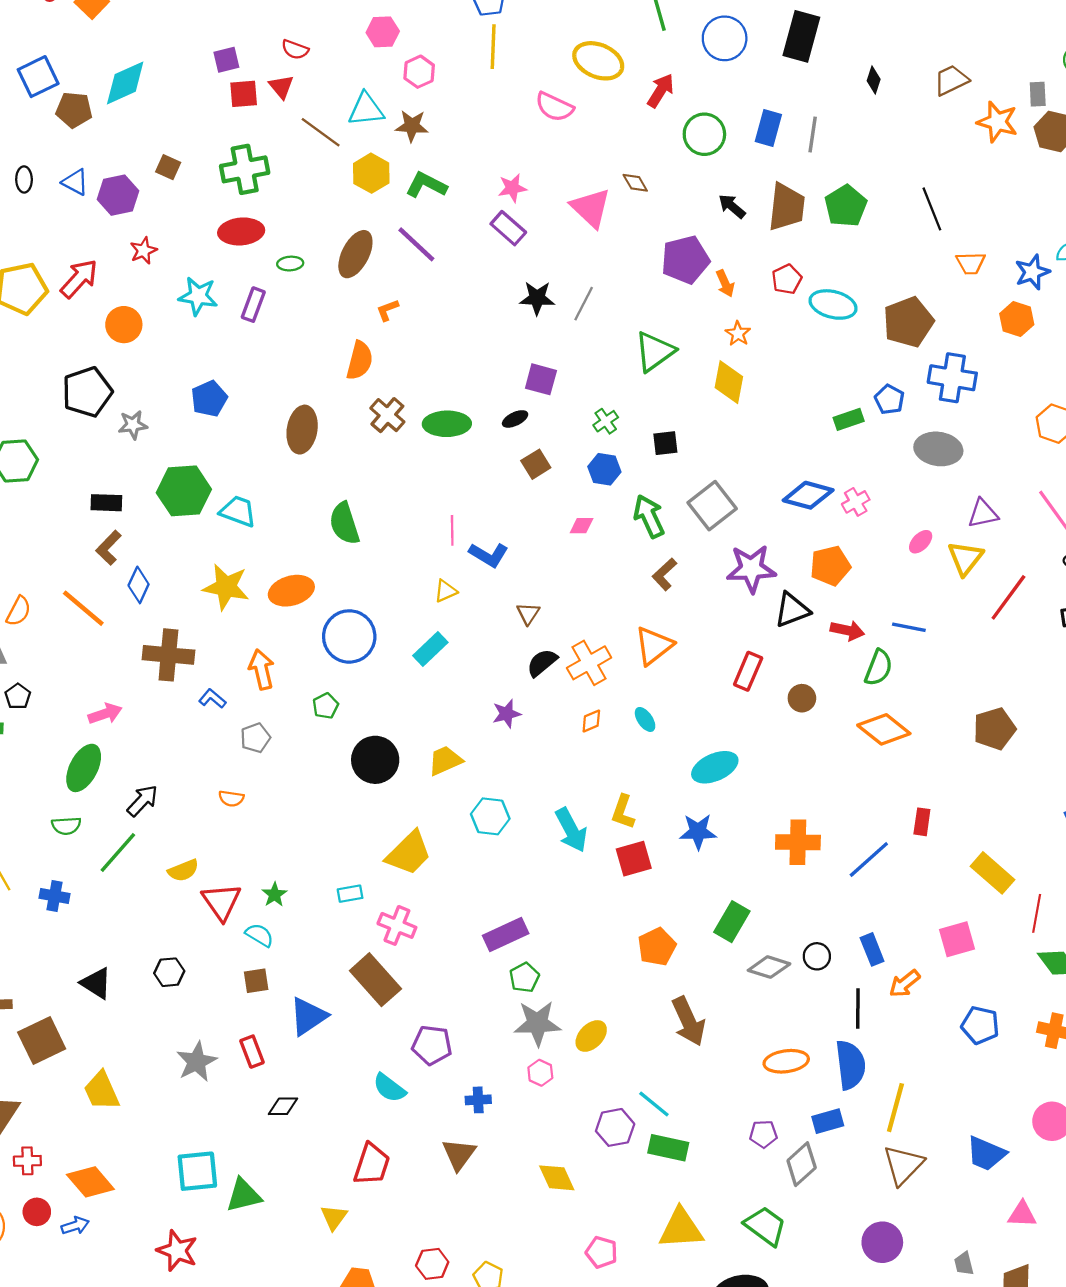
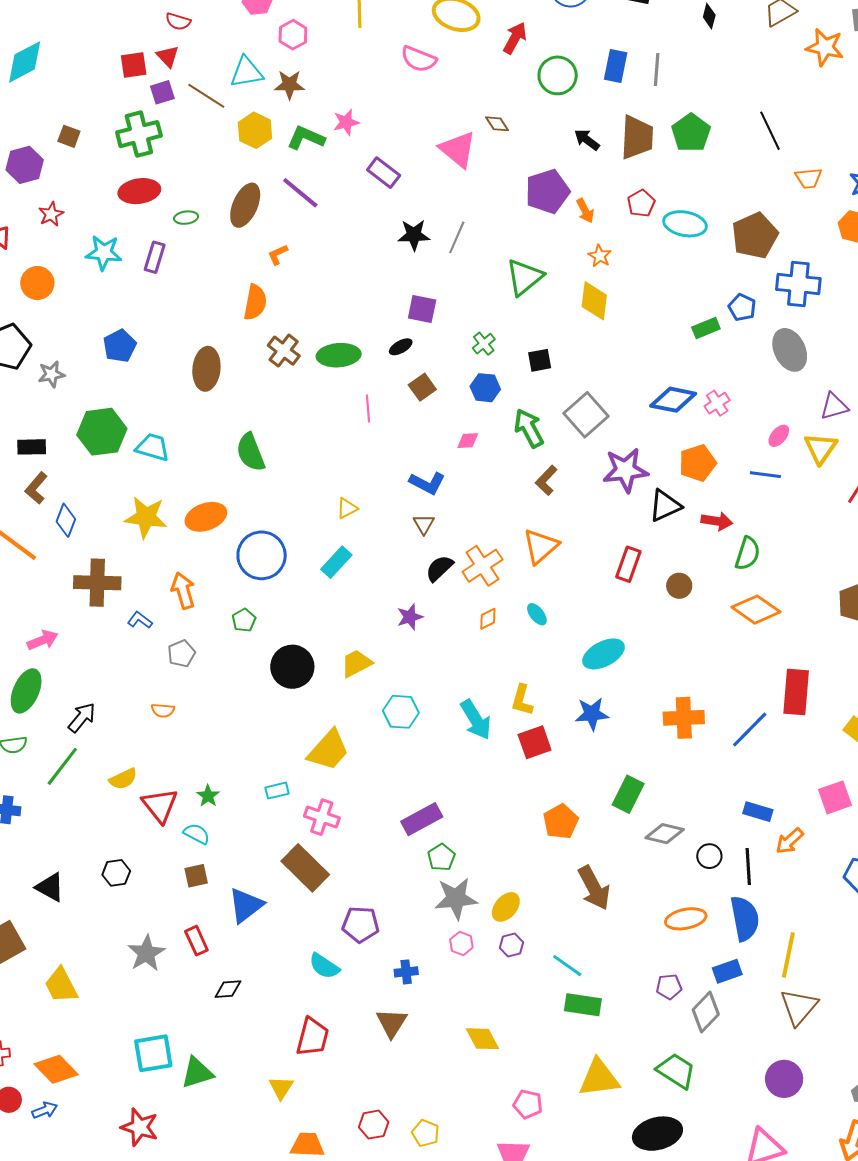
purple square: (226, 60) -> (162, 92), moved
pink star: (512, 188) -> (346, 122), moved
gray ellipse: (938, 449) -> (790, 350), turned 60
pink line: (452, 530) -> (368, 408), moved
blue L-shape: (489, 555) -> (427, 483), moved
blue line: (909, 627) -> (765, 475), moved
red rectangle: (922, 822) -> (796, 692), size x1.8
blue rectangle: (872, 949) -> (758, 812), turned -48
black circle: (817, 956) -> (709, 856), moved
purple hexagon: (615, 1127) -> (511, 945), moved, size x0.7

